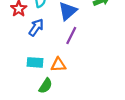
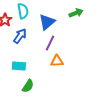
orange triangle: (58, 65) -> (57, 61), moved

